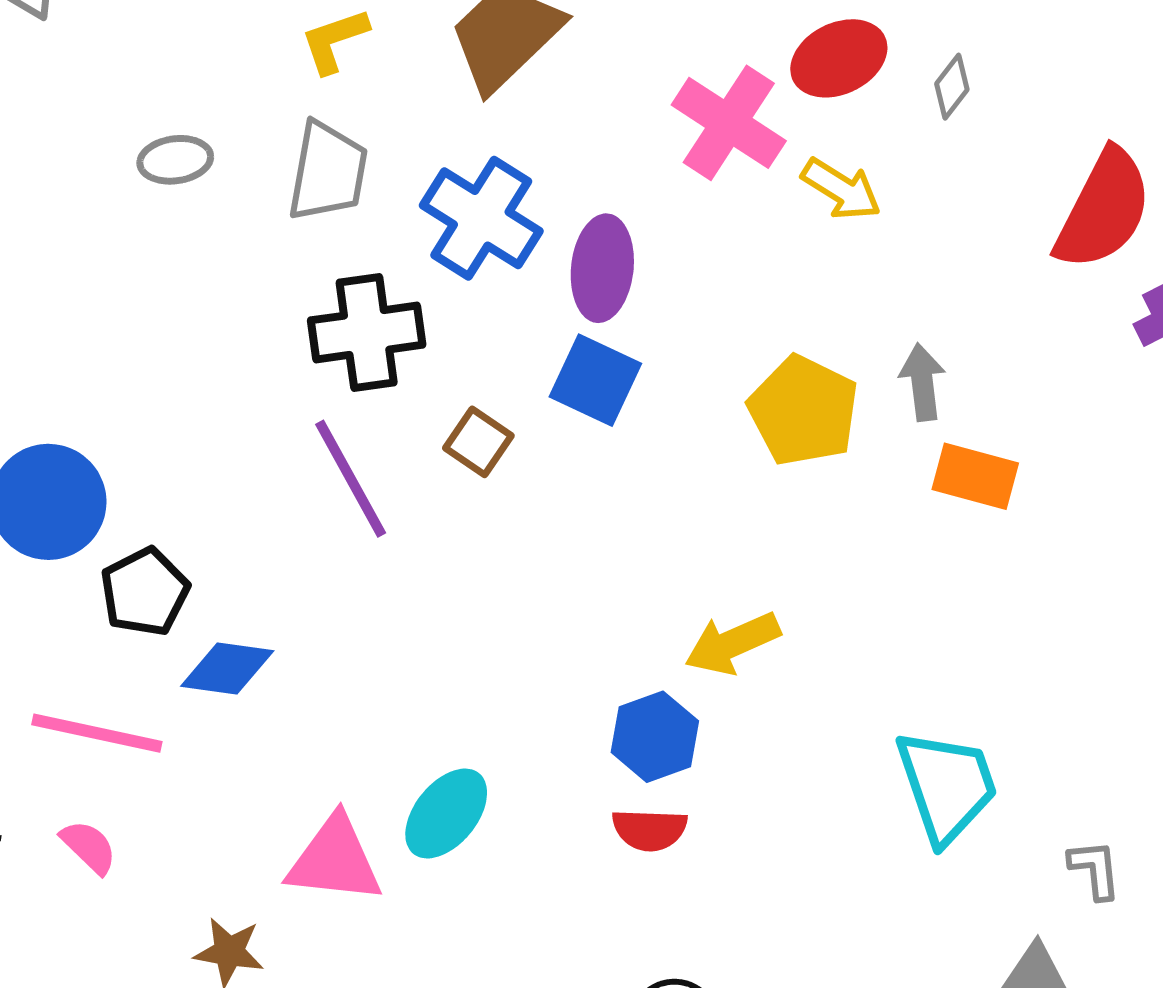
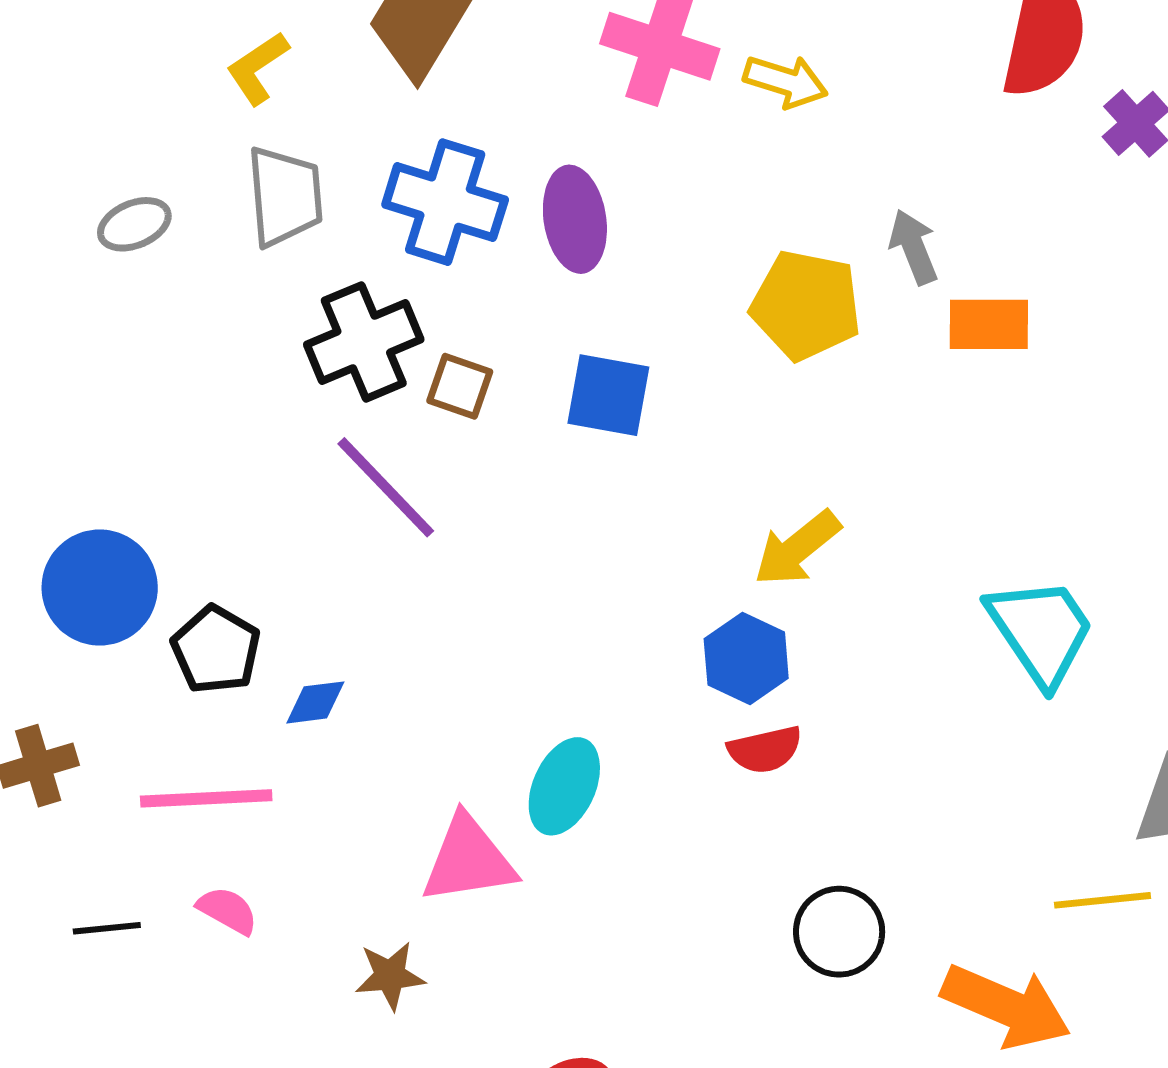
blue square: (595, 380) -> (608, 395), moved
brown square: (478, 442) -> (460, 386), moved
blue diamond: (227, 668) -> (315, 702), size x0.7

